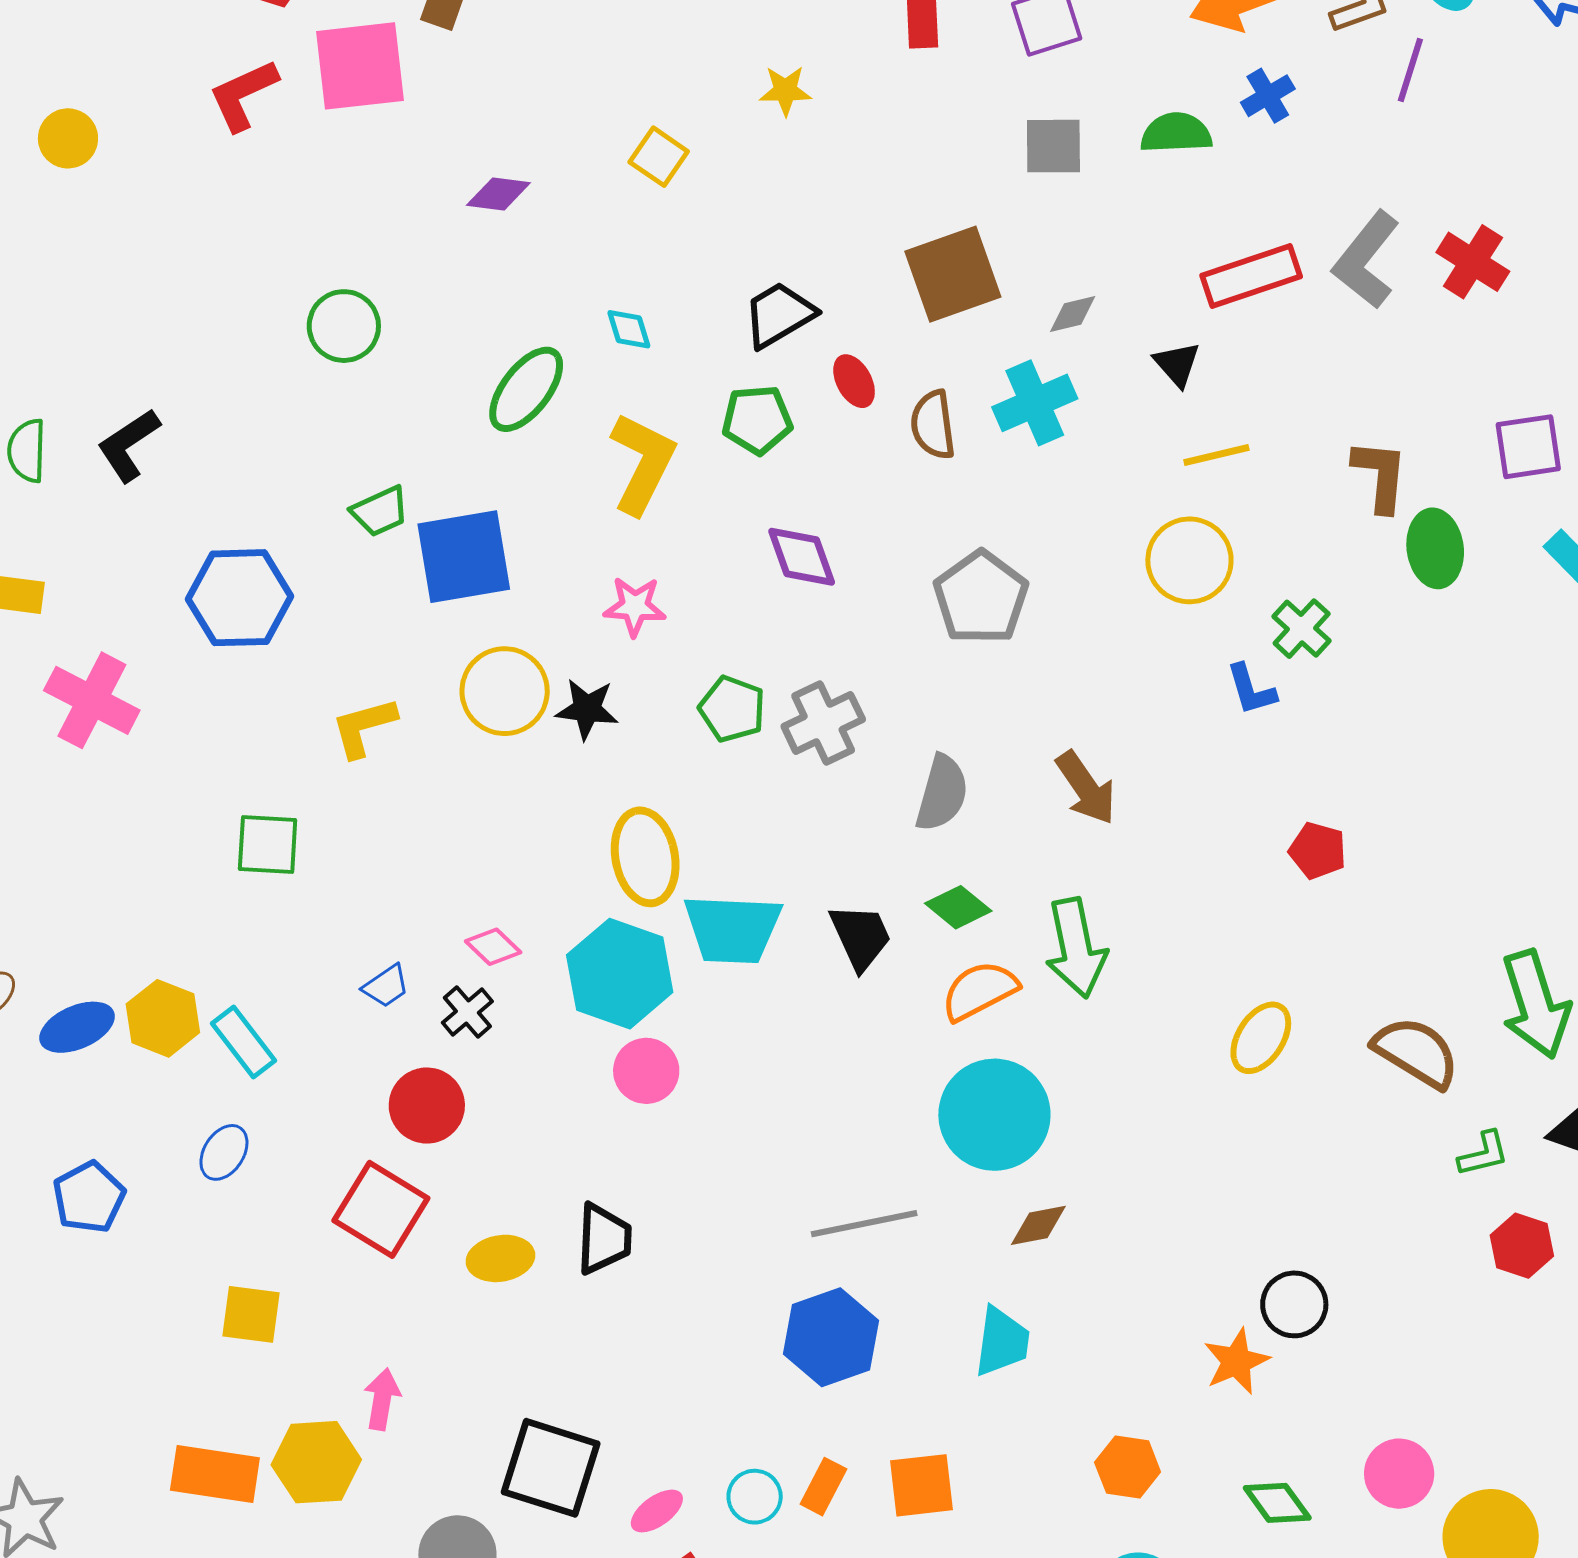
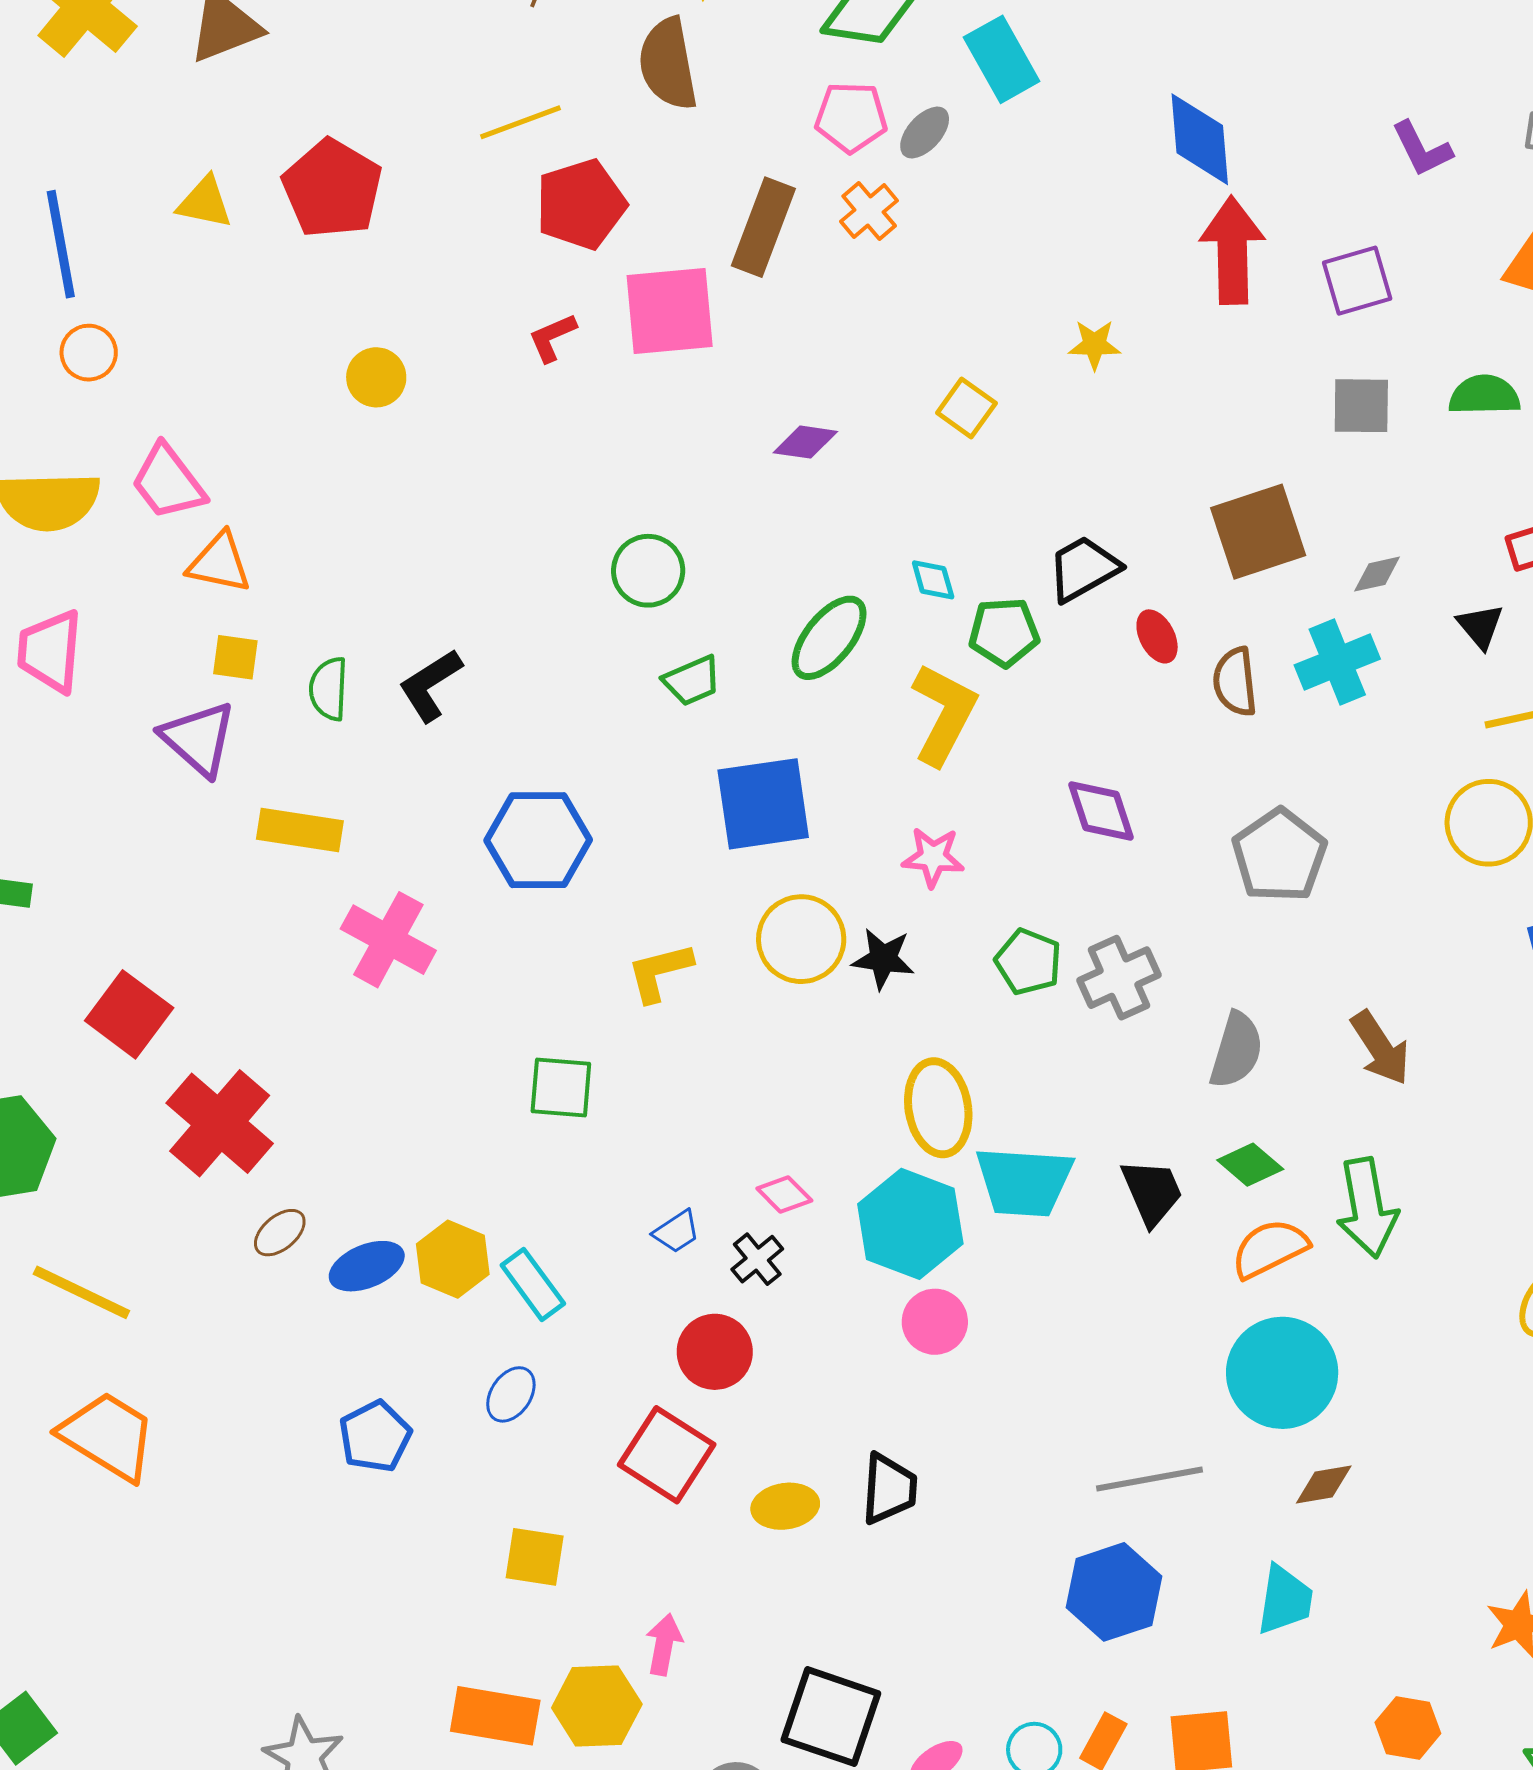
red L-shape: (243, 95) -> (552, 338), size x0.7
green pentagon: (757, 420) -> (1004, 632), moved
green trapezoid: (380, 511) -> (692, 681), moved

